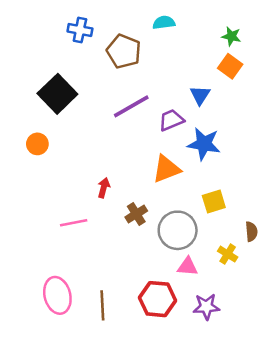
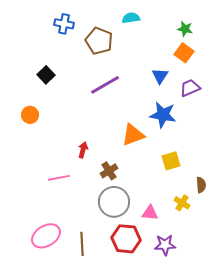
black square: (57, 94) -> (46, 75), size x0.6
purple trapezoid: (171, 120) -> (190, 88), moved
gray circle: (178, 230) -> (114, 202), moved
pink ellipse: (57, 295) -> (46, 236), turned 72

